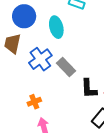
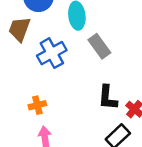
gray rectangle: (66, 67) -> (99, 46), moved

